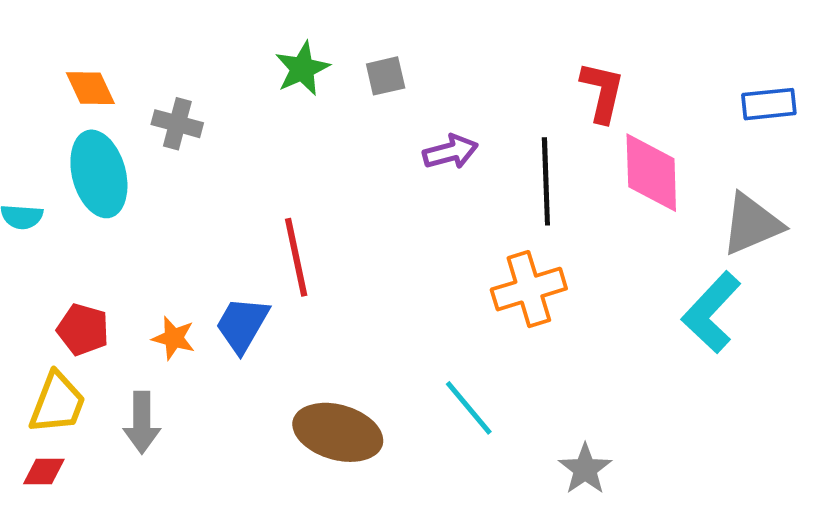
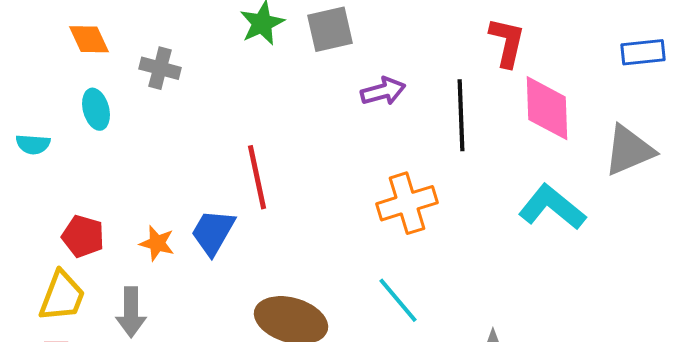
gray square: (386, 76) -> (330, 29), size x1.4
cyan ellipse: (99, 174) -> (96, 109), size x0.6
orange cross: (529, 289) -> (407, 203), moved
cyan L-shape: (711, 312) -> (552, 207), moved, turned 86

